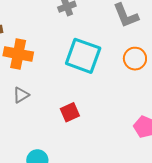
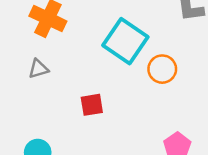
orange circle: (135, 59) -> (162, 69), moved

